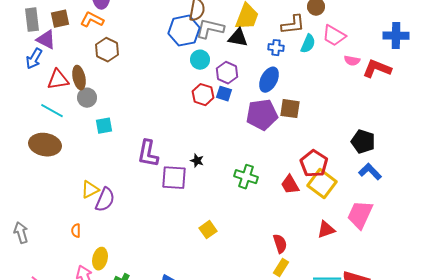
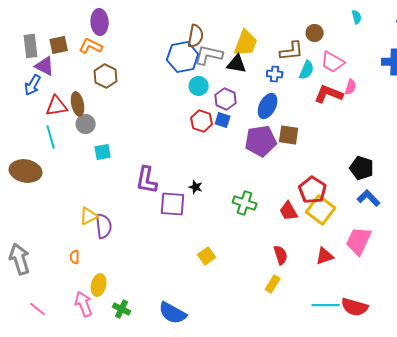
pink semicircle: (352, 61) -> (351, 87), turned -84
red L-shape: (377, 69) -> (329, 94), moved
cyan line: (52, 111) -> (51, 137), turned 45
brown ellipse: (45, 145) -> (26, 171), moved
purple semicircle: (105, 200) -> (104, 226), turned -30
gray arrow: (21, 233) -> (20, 259), size x1.4
red semicircle: (280, 244) -> (281, 255), moved
yellow rectangle: (281, 268) -> (273, 284), moved

